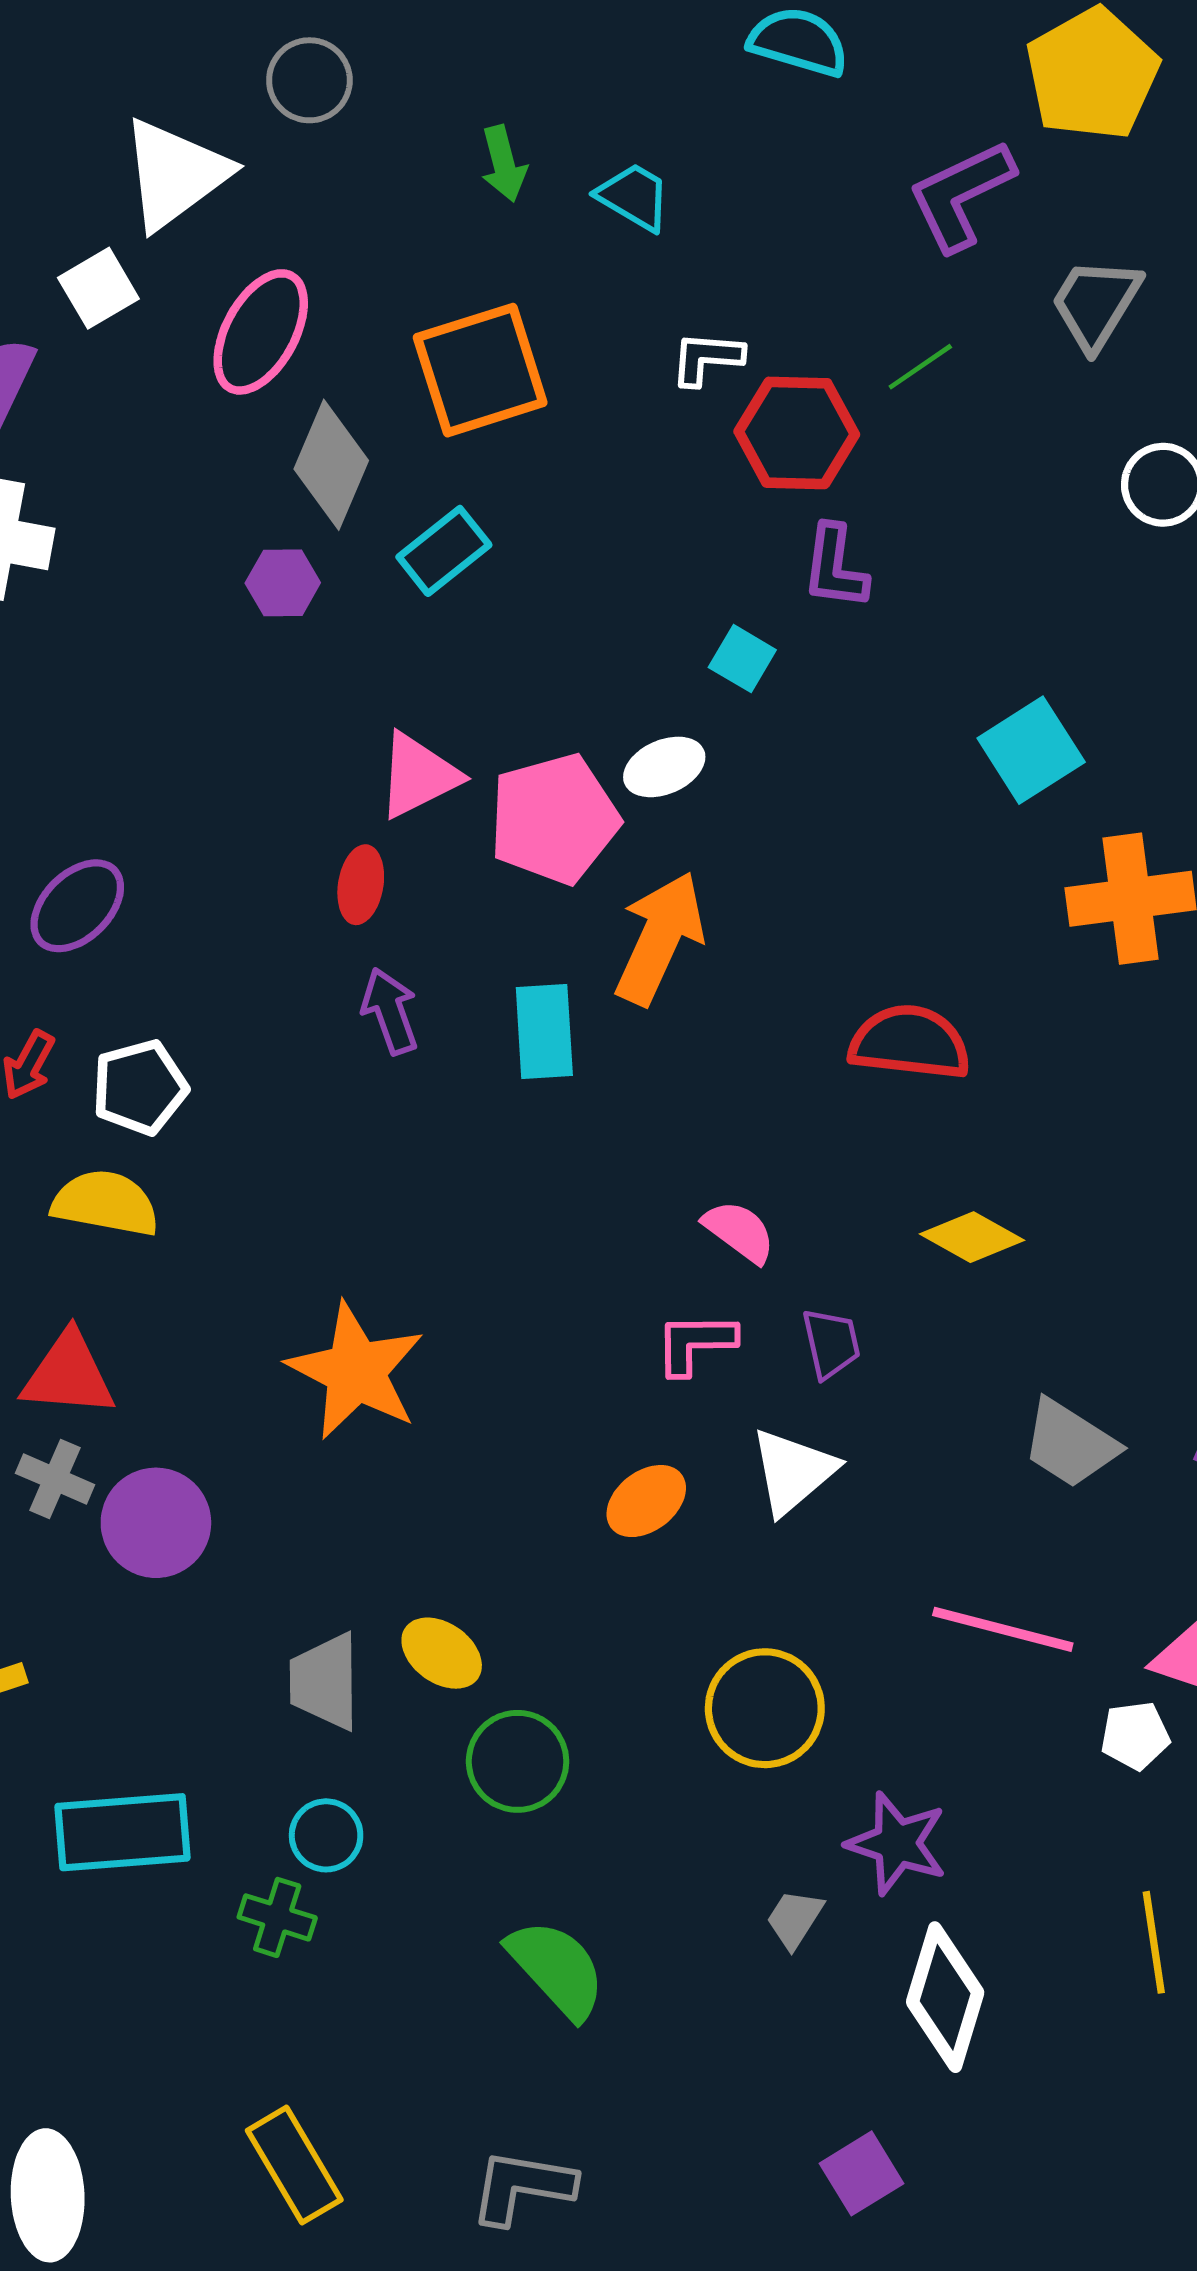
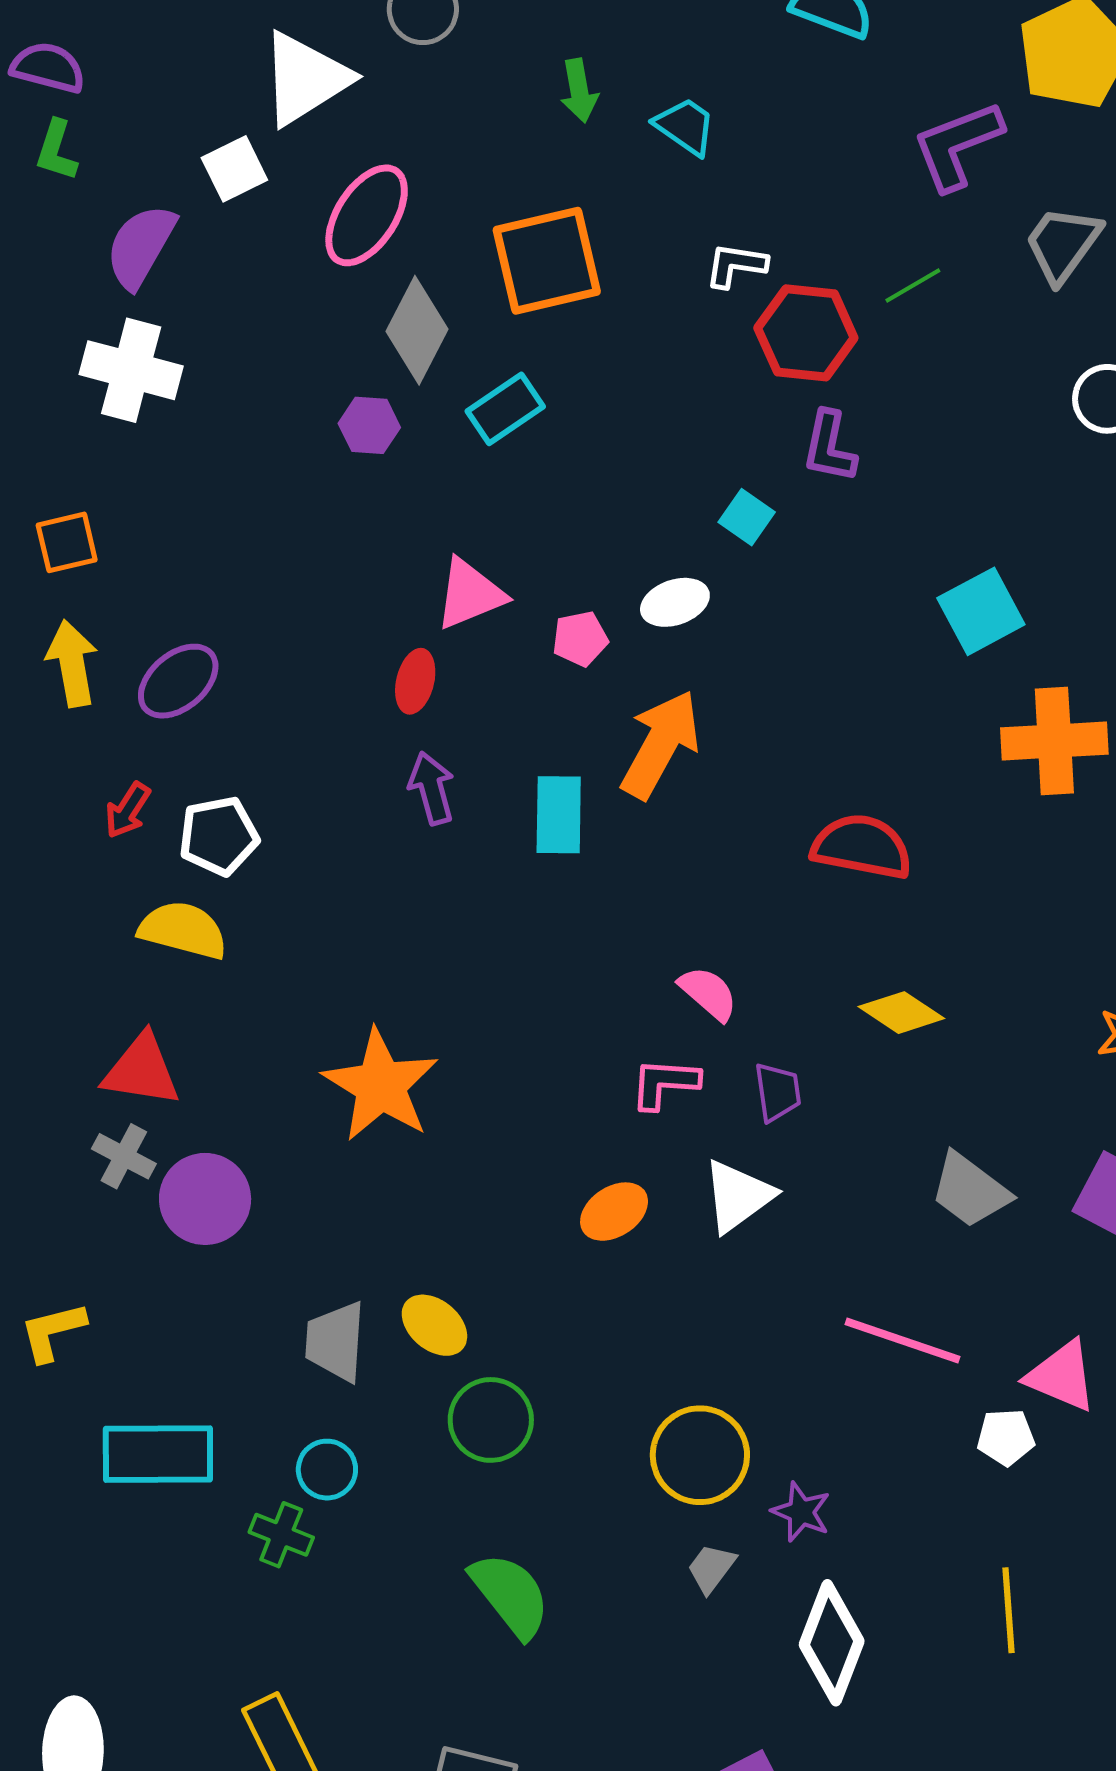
pink pentagon: (554, 819) -> (580, 639), size x0.5
yellow circle: (765, 1708) -> (700, 1455), moved
purple star: (897, 1843) -> (801, 1512), size x0.7

